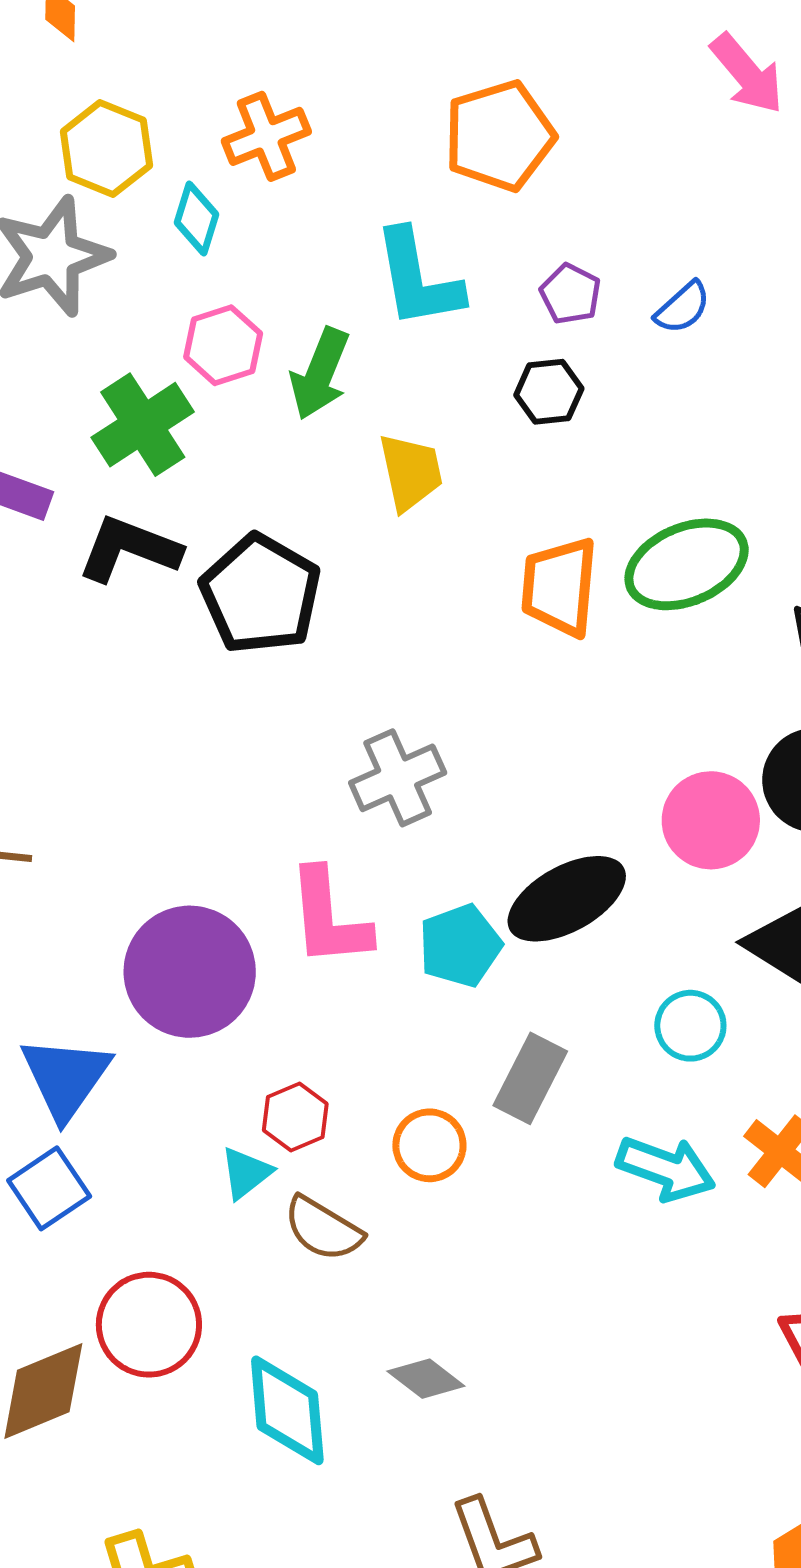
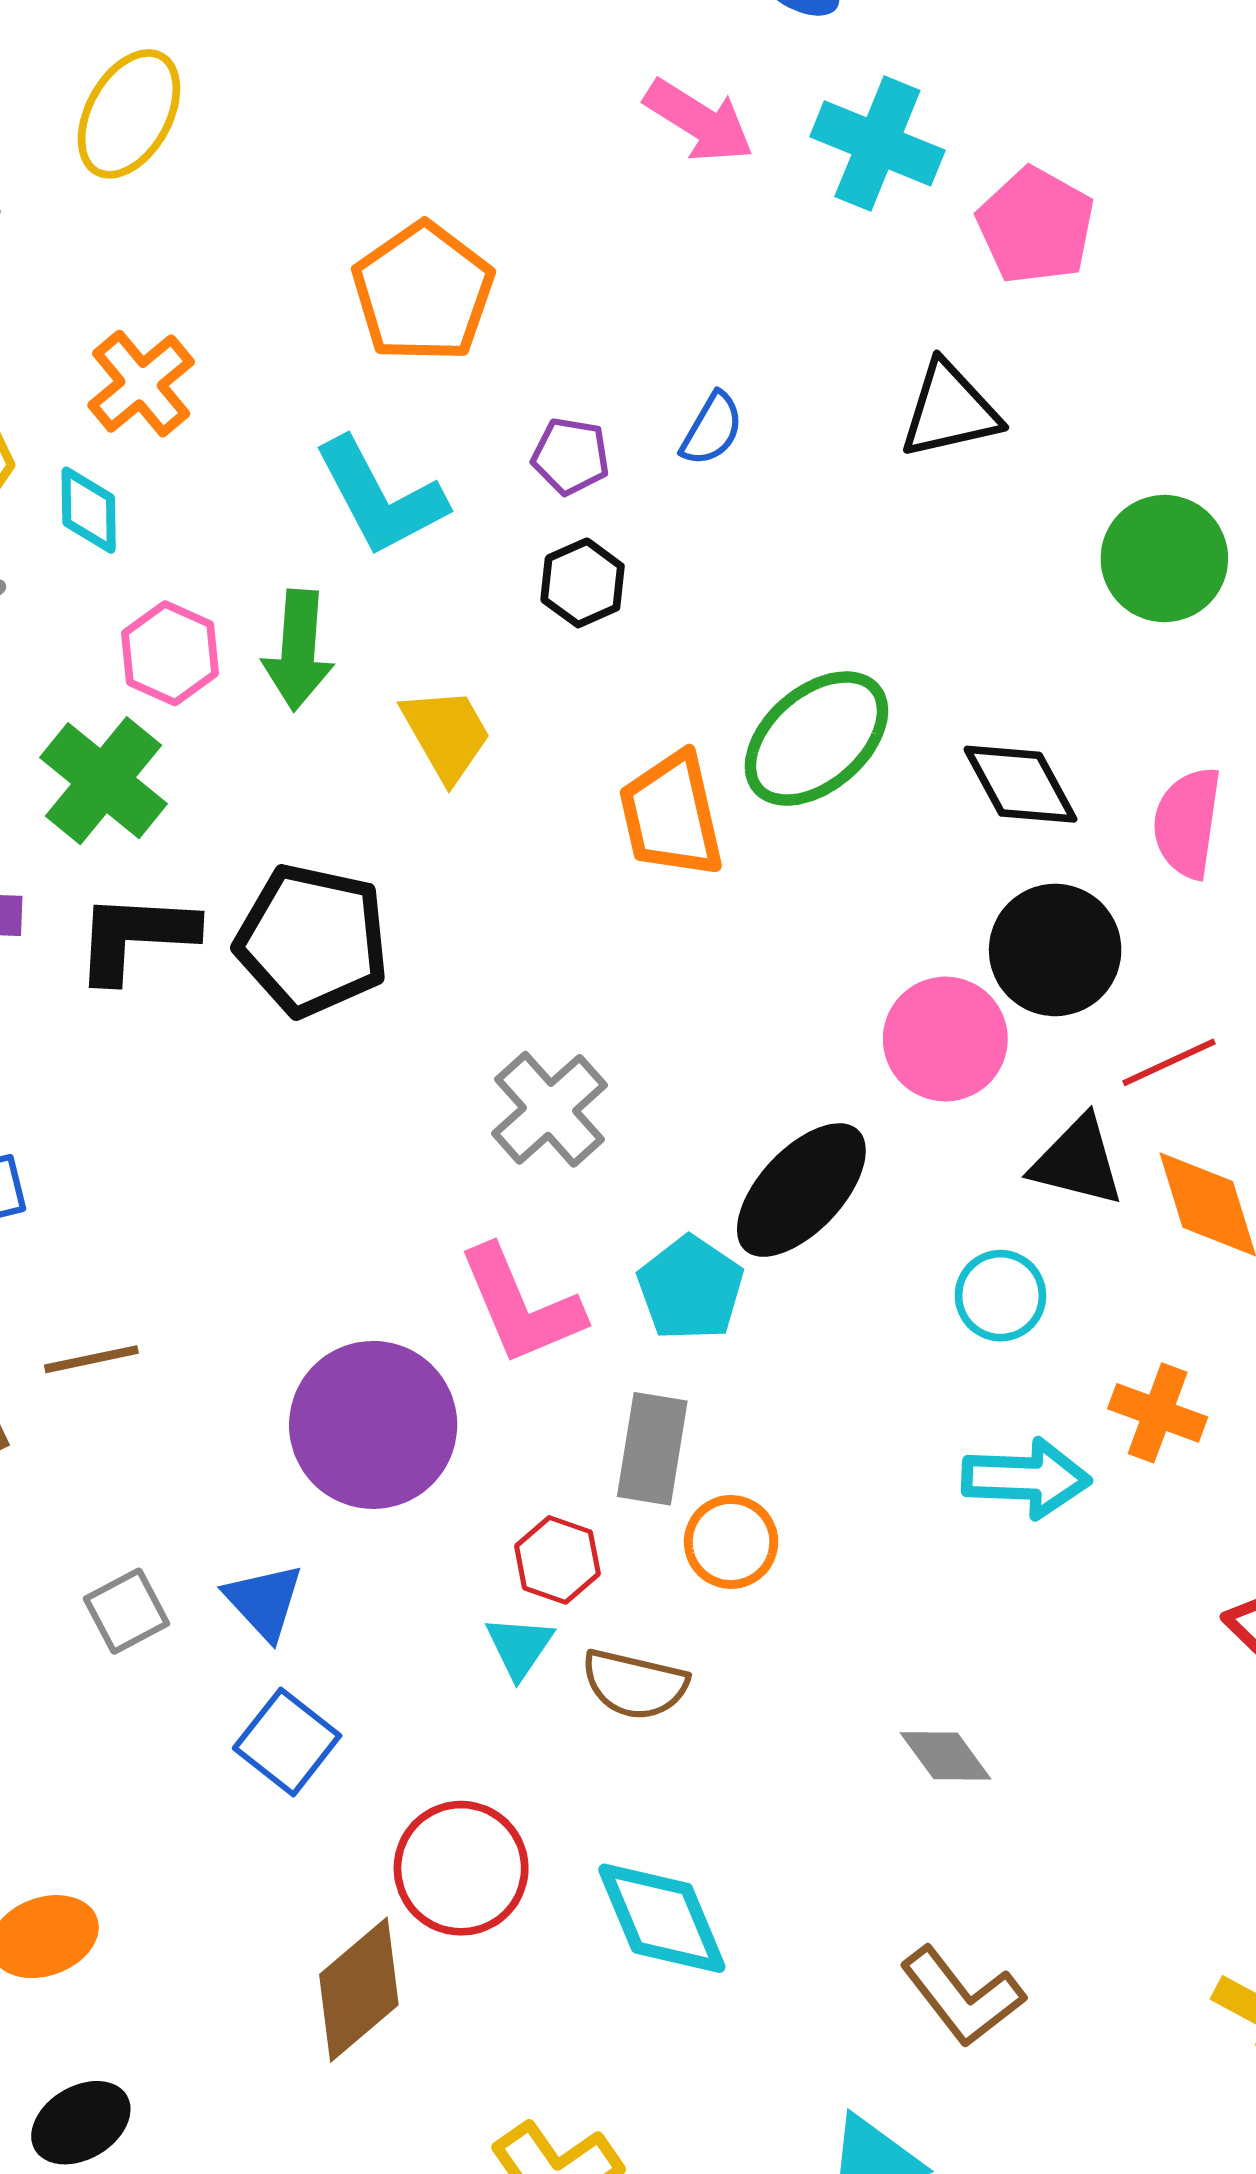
blue triangle: (66, 1078) -> (264, 1601), size x0.7
gray rectangle: (530, 1078) -> (652, 1449), moved
gray diamond: (426, 1379) -> (946, 1756), moved, turned 34

